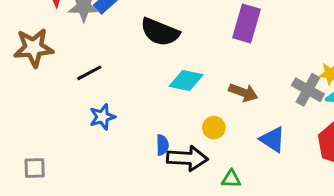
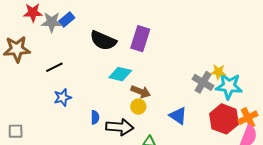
purple rectangle: (246, 23) -> (140, 39), moved
brown arrow: (243, 92) -> (141, 92), moved
blue semicircle: (162, 145) -> (95, 117), moved

